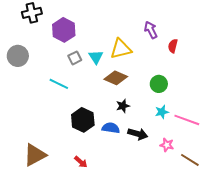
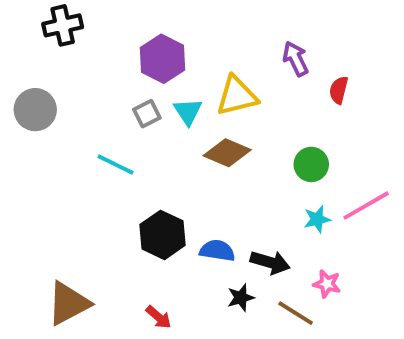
purple hexagon: (64, 30) -> (162, 59), moved
black star: (123, 106) -> (241, 298), moved
pink line: (187, 120) -> (366, 206), moved, turned -50
brown line: (190, 160) -> (296, 313), moved

